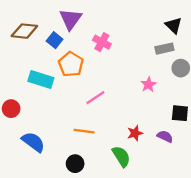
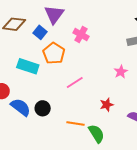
orange line: (84, 131) -> (76, 123), moved
red star: (135, 133) -> (107, 105), moved
blue semicircle: (33, 142) -> (21, 107), moved
black circle: (75, 164) -> (43, 108), moved

